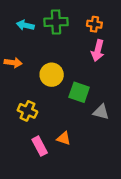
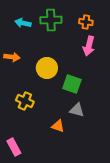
gray triangle: (101, 112) -> (77, 110), moved
pink rectangle: (40, 146) -> (14, 147), moved

